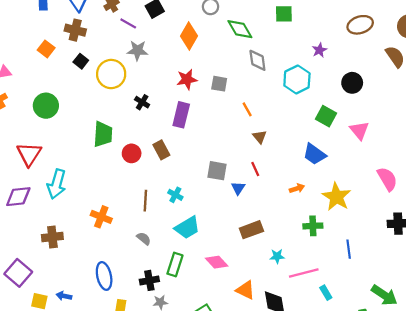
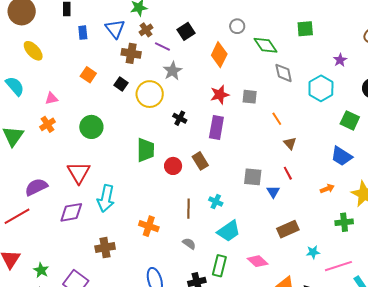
brown cross: (75, 30) -> (131, 53), moved
gray star: (137, 50) -> (173, 71), turned -30

